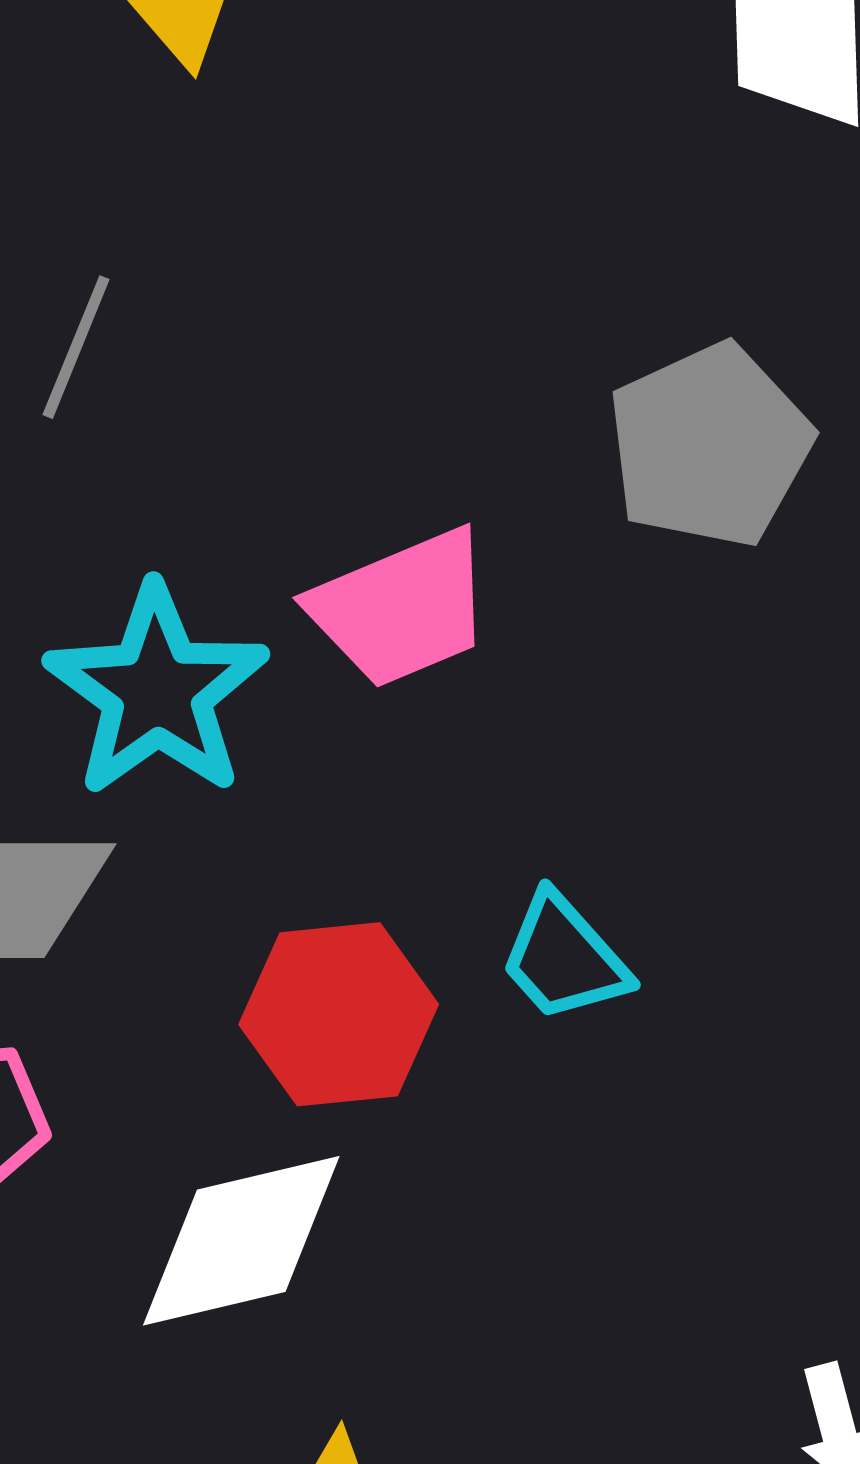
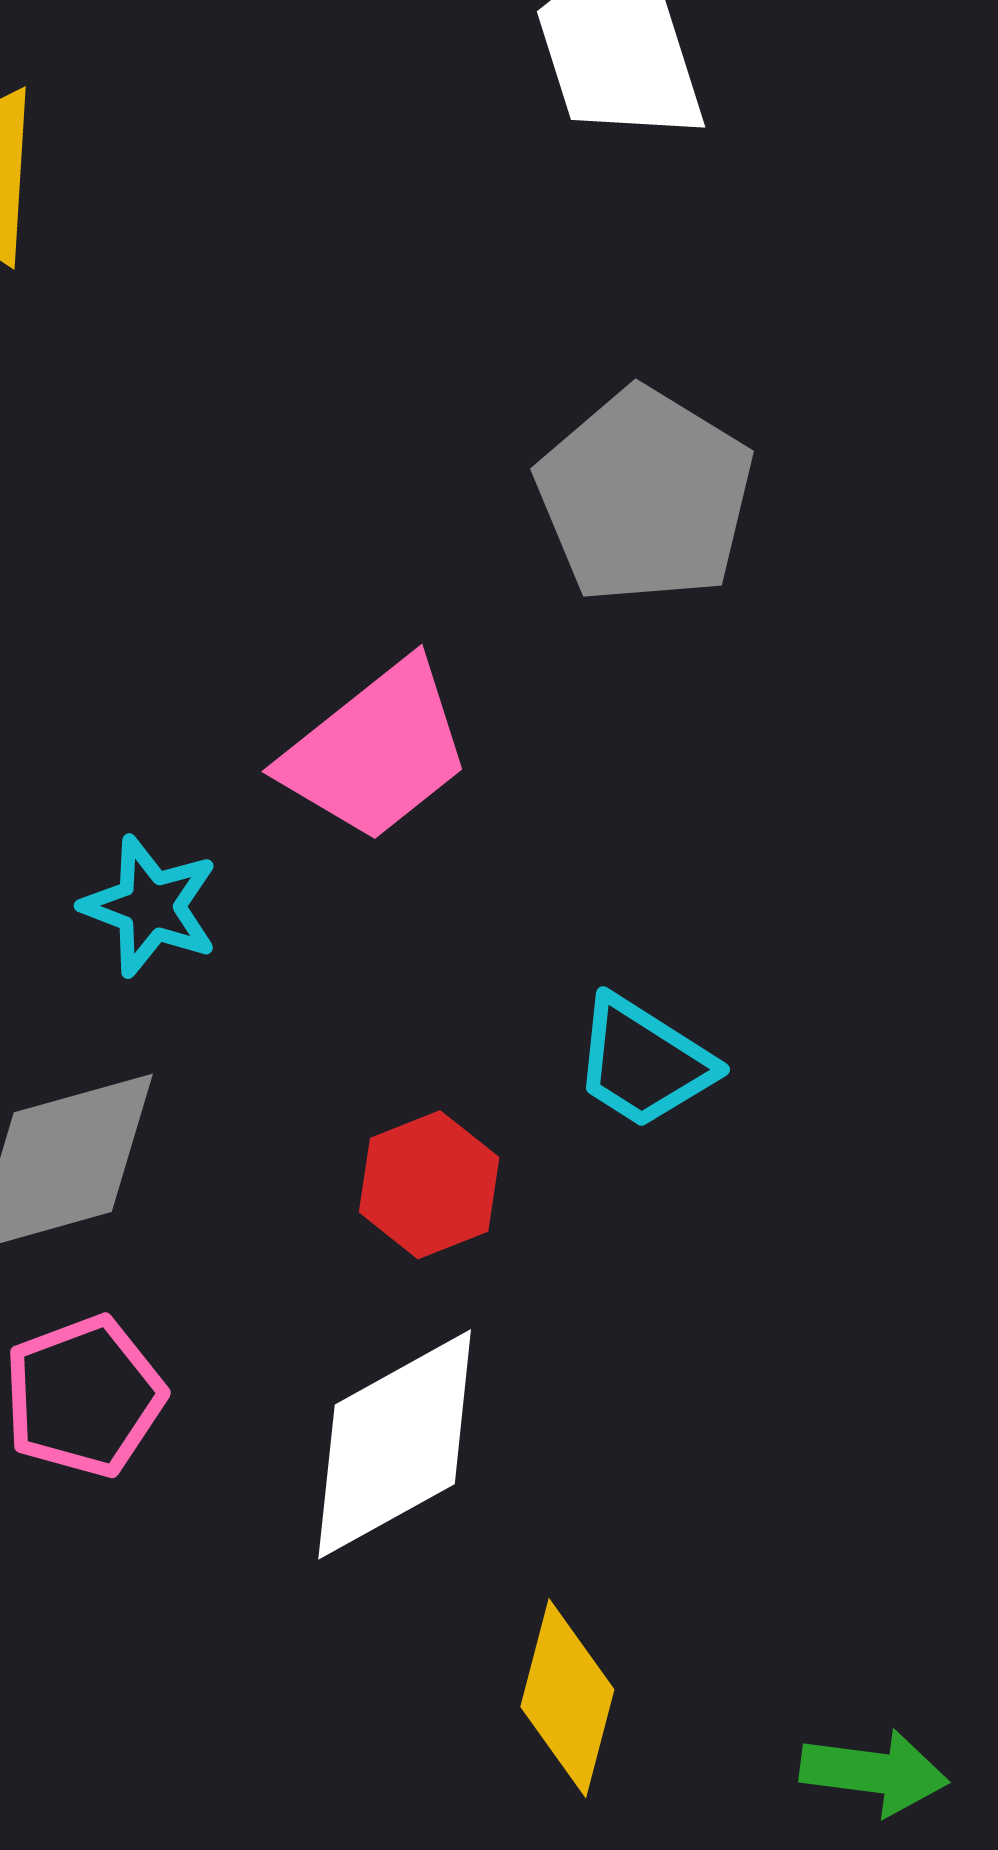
cyan star: (157, 691) -> (150, 906), size x0.6
red hexagon: (339, 1014) -> (429, 1185), size x0.7

